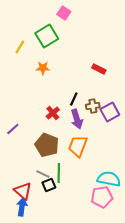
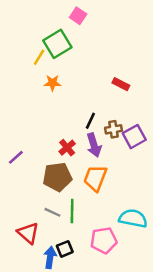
yellow line: (20, 47) -> (39, 57), moved
red cross: (53, 113) -> (67, 148), moved
brown pentagon: (47, 145) -> (57, 177), turned -30
black square: (49, 185) -> (65, 249), moved
pink pentagon: (102, 197) -> (104, 240), moved
blue arrow: (22, 207) -> (50, 257), moved

